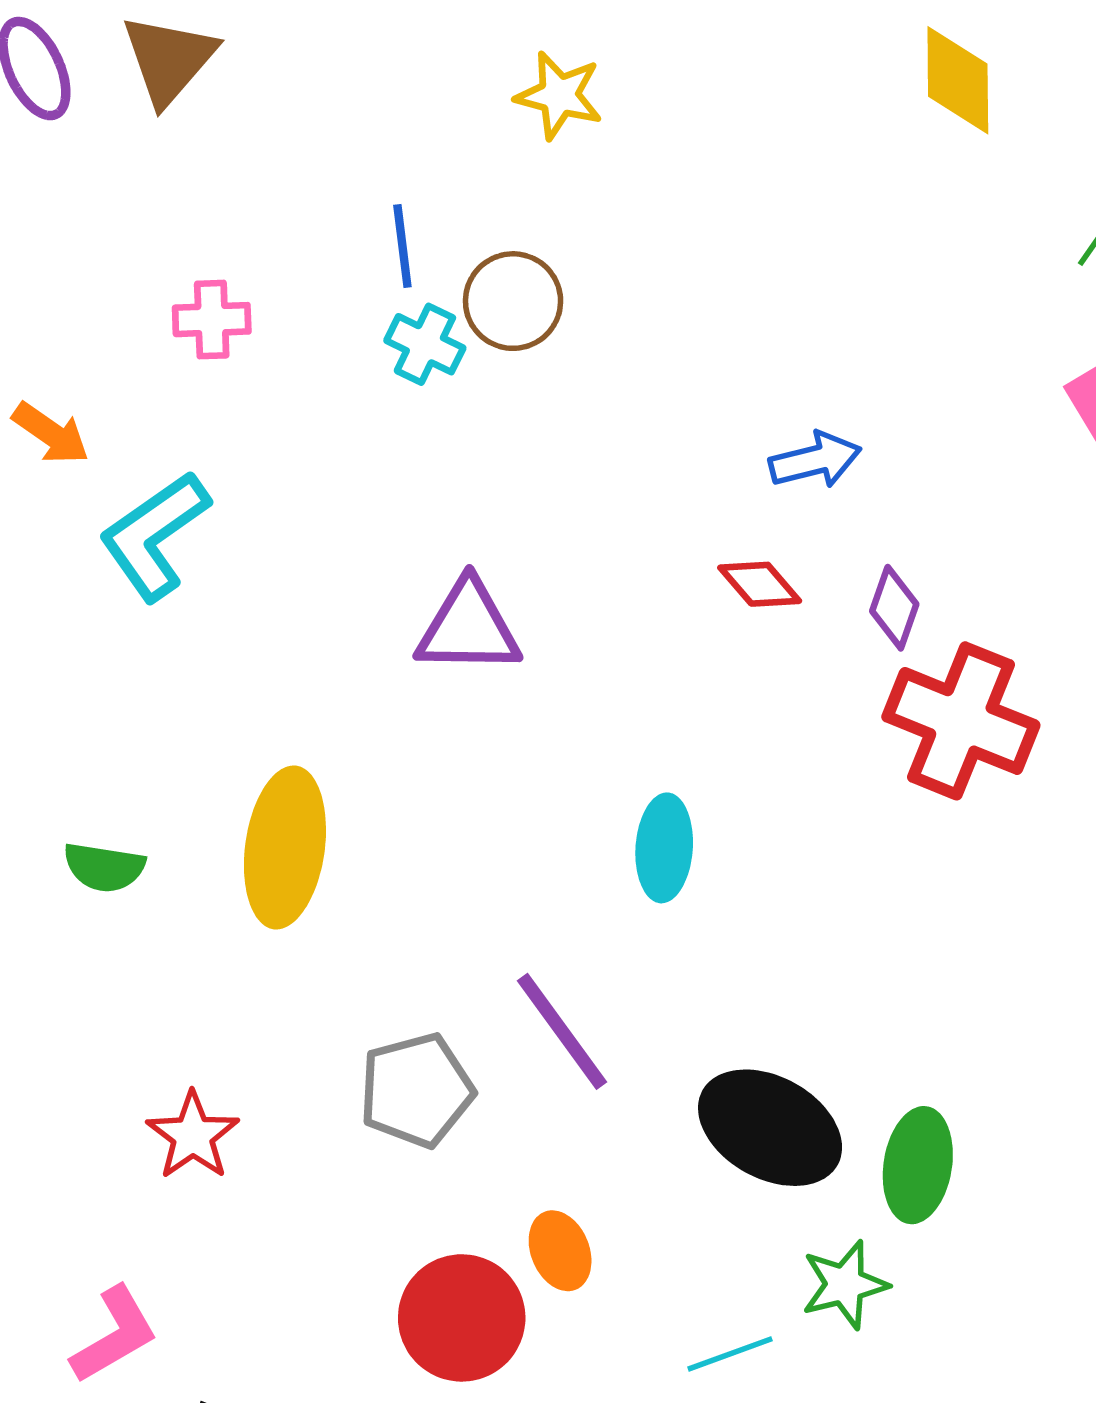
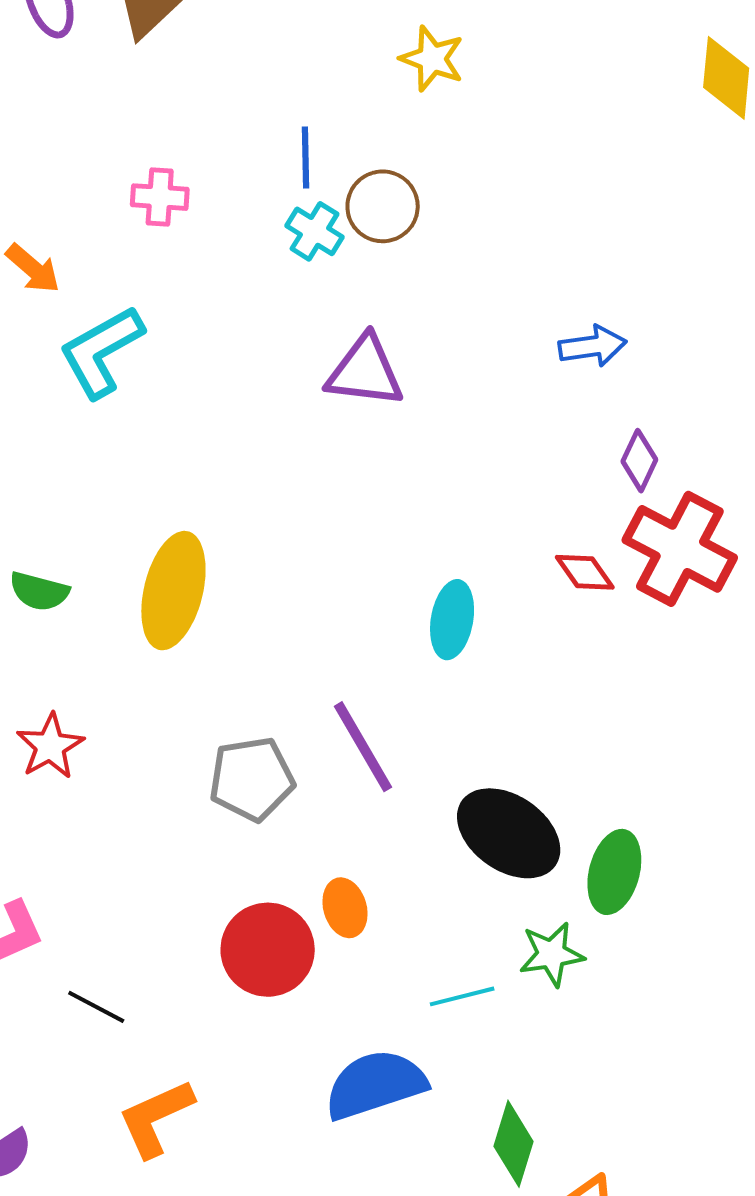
red diamond: (760, 584) -> (585, 572), moved
purple triangle: (468, 627) -> (365, 372), moved
red star: (193, 1136) -> (50, 746), moved

